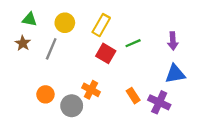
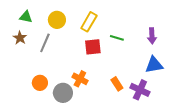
green line: (133, 43) -> (117, 38), turned 40
red square: (106, 53) -> (93, 47), turned -36

